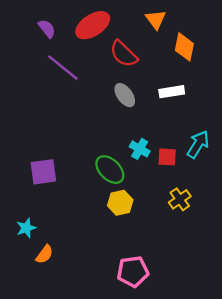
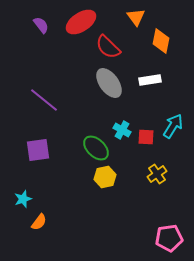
purple line: (63, 68) -> (44, 100), moved
gray ellipse: (125, 95) -> (109, 83), size x1.4
pink pentagon: (133, 272) -> (169, 238), moved

